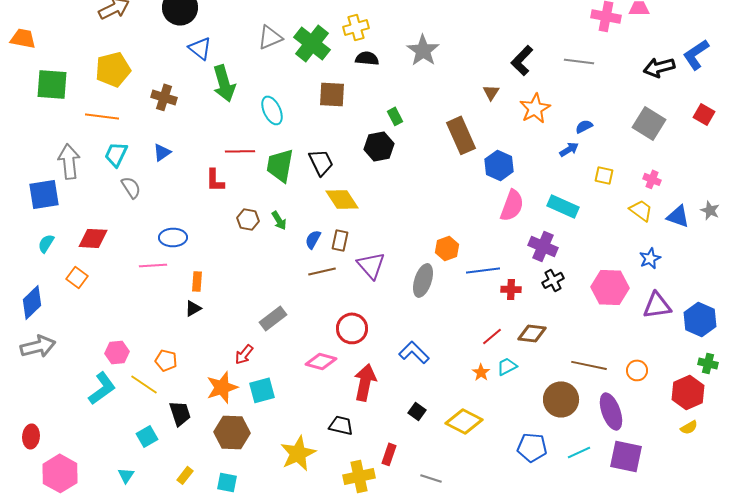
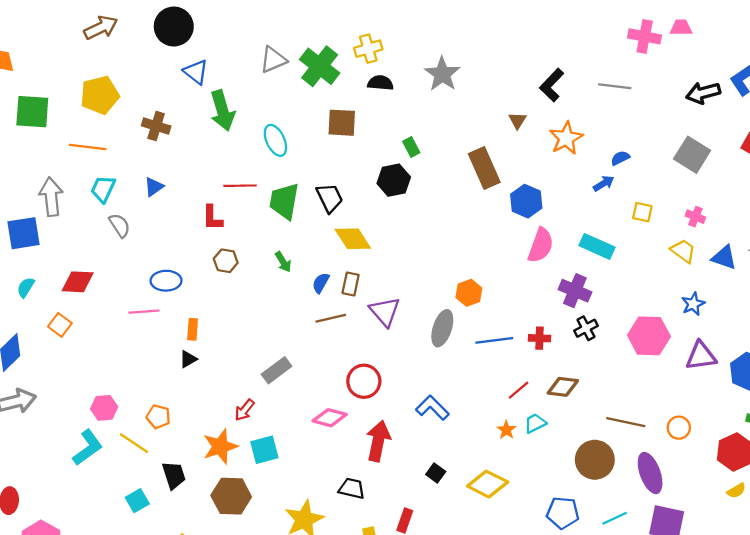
brown hexagon: (248, 219) -> (226, 261), moved
blue line: (483, 270) -> (494, 340), moved

